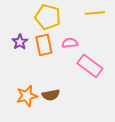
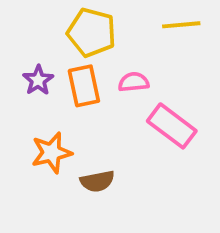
orange star: (27, 96) -> (52, 153), moved

